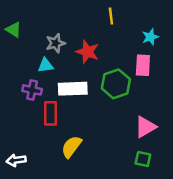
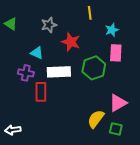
cyan star: (150, 37) -> (112, 30), moved
gray star: (55, 43) -> (49, 25), moved
cyan triangle: (46, 65) -> (37, 53), turned 32
yellow semicircle: (71, 147) -> (96, 119), moved

